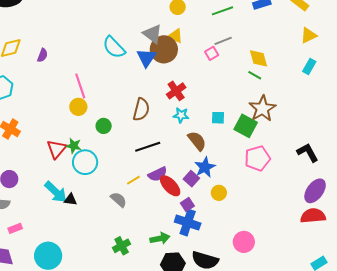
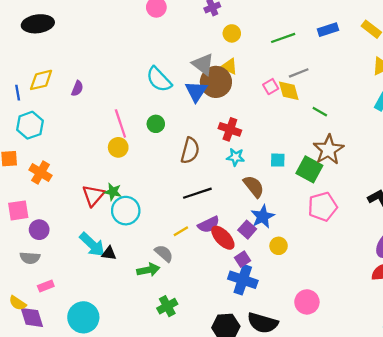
gray line: (223, 41) -> (299, 73), moved
yellow diamond: (259, 58) -> (289, 91), moved
red cross: (176, 91) -> (230, 129), turned -36
green circle: (104, 126) -> (156, 124), moved
green arrow: (160, 238) -> (148, 270), moved

